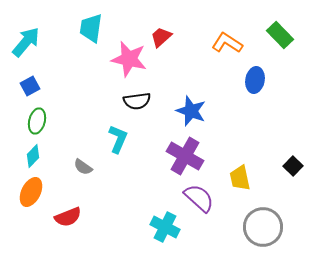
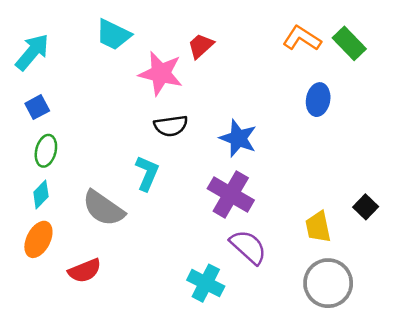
cyan trapezoid: (91, 28) -> (113, 35), turned -72
orange L-shape: (227, 43) -> (302, 38), moved
gray semicircle: (83, 167) -> (103, 208), size x1.8
yellow trapezoid: (240, 178) -> (318, 227), moved

